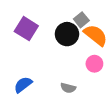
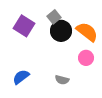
gray square: (81, 20) -> (54, 17), moved

